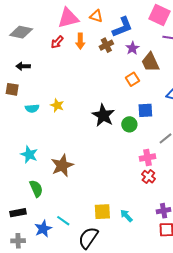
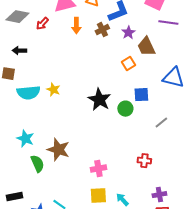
red arrow: (57, 42) -> (42, 24), moved
cyan semicircle: (32, 108) -> (28, 93), size x1.6
pink cross: (147, 157) -> (98, 169), moved
brown star: (62, 166) -> (58, 150), turned -30
red cross: (148, 177) -> (144, 161), turned -32
green semicircle: (36, 189) -> (37, 164), moved

